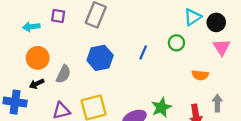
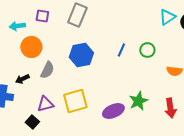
green circle: (176, 43) -> (147, 50), moved
orange circle: (38, 58) -> (31, 47), moved

